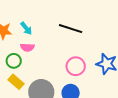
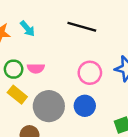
pink semicircle: (27, 47) -> (36, 68), moved

